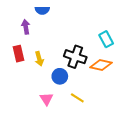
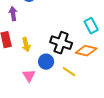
yellow line: (77, 98) -> (69, 72), moved
pink triangle: (46, 99) -> (29, 76), moved

